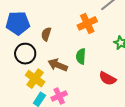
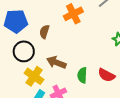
orange cross: (87, 23) -> (73, 14), moved
green semicircle: (81, 56) -> (82, 75), moved

